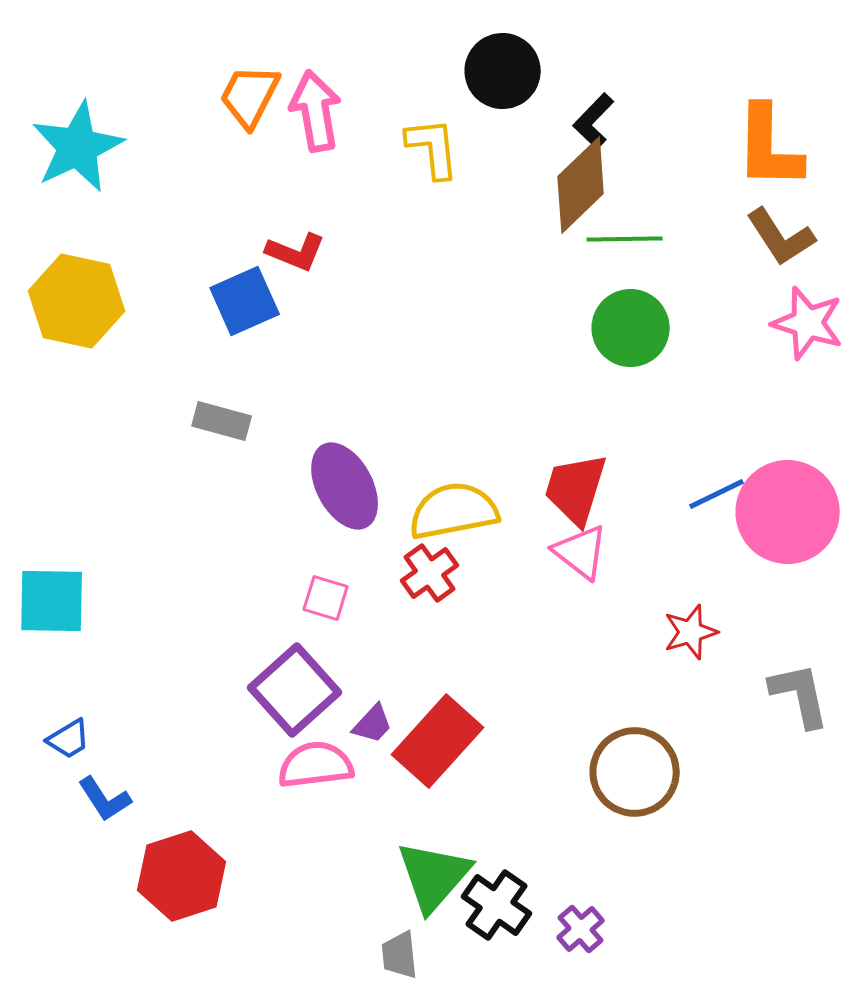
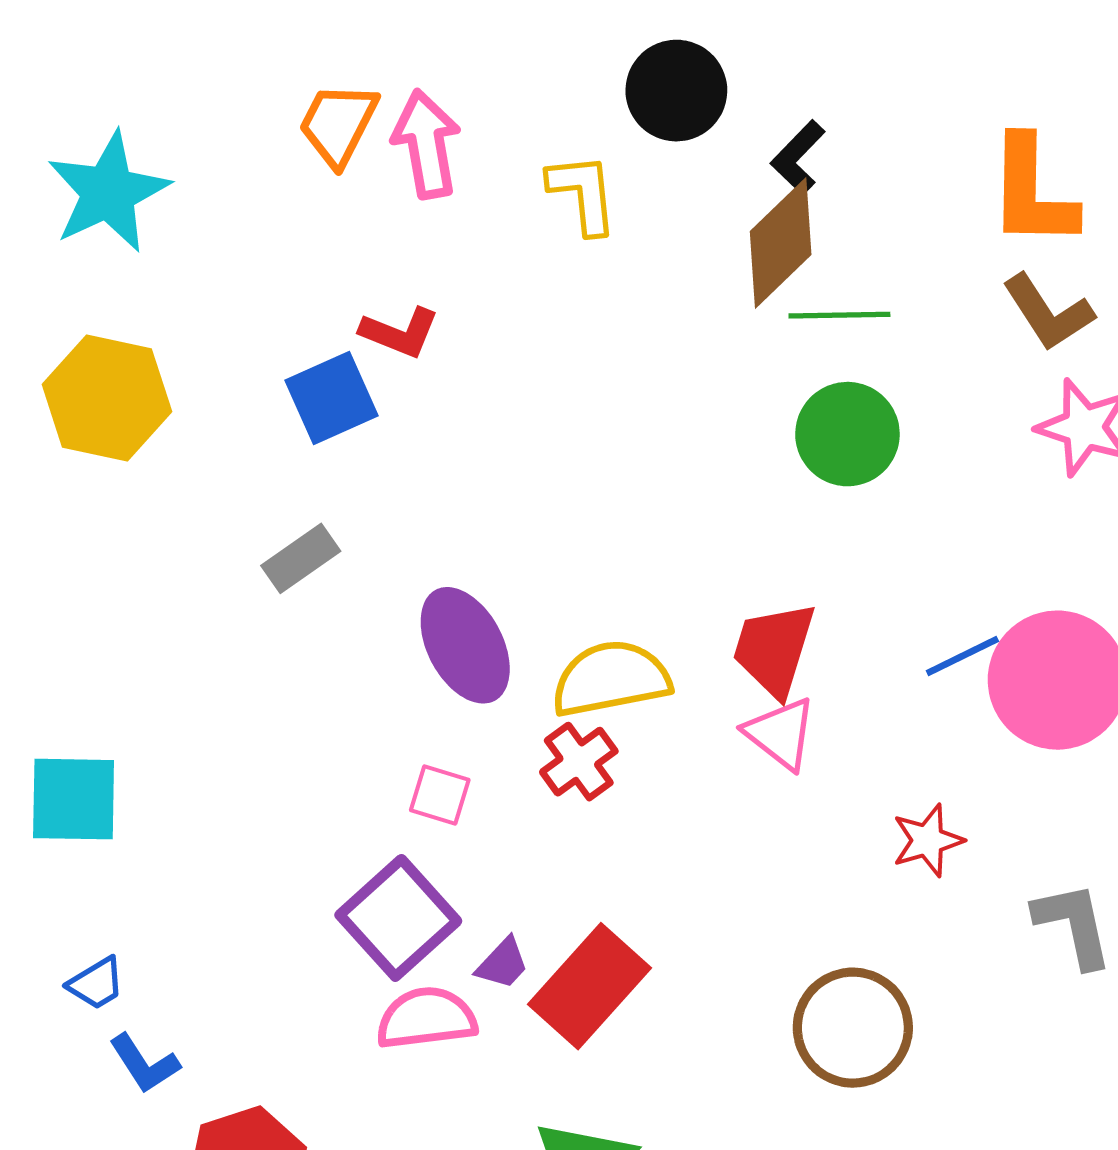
gray rectangle: (222, 421) -> (301, 558), turned -50

